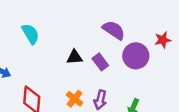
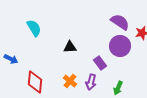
purple semicircle: (114, 30) -> (120, 22), moved
purple rectangle: (100, 62) -> (100, 63), moved

